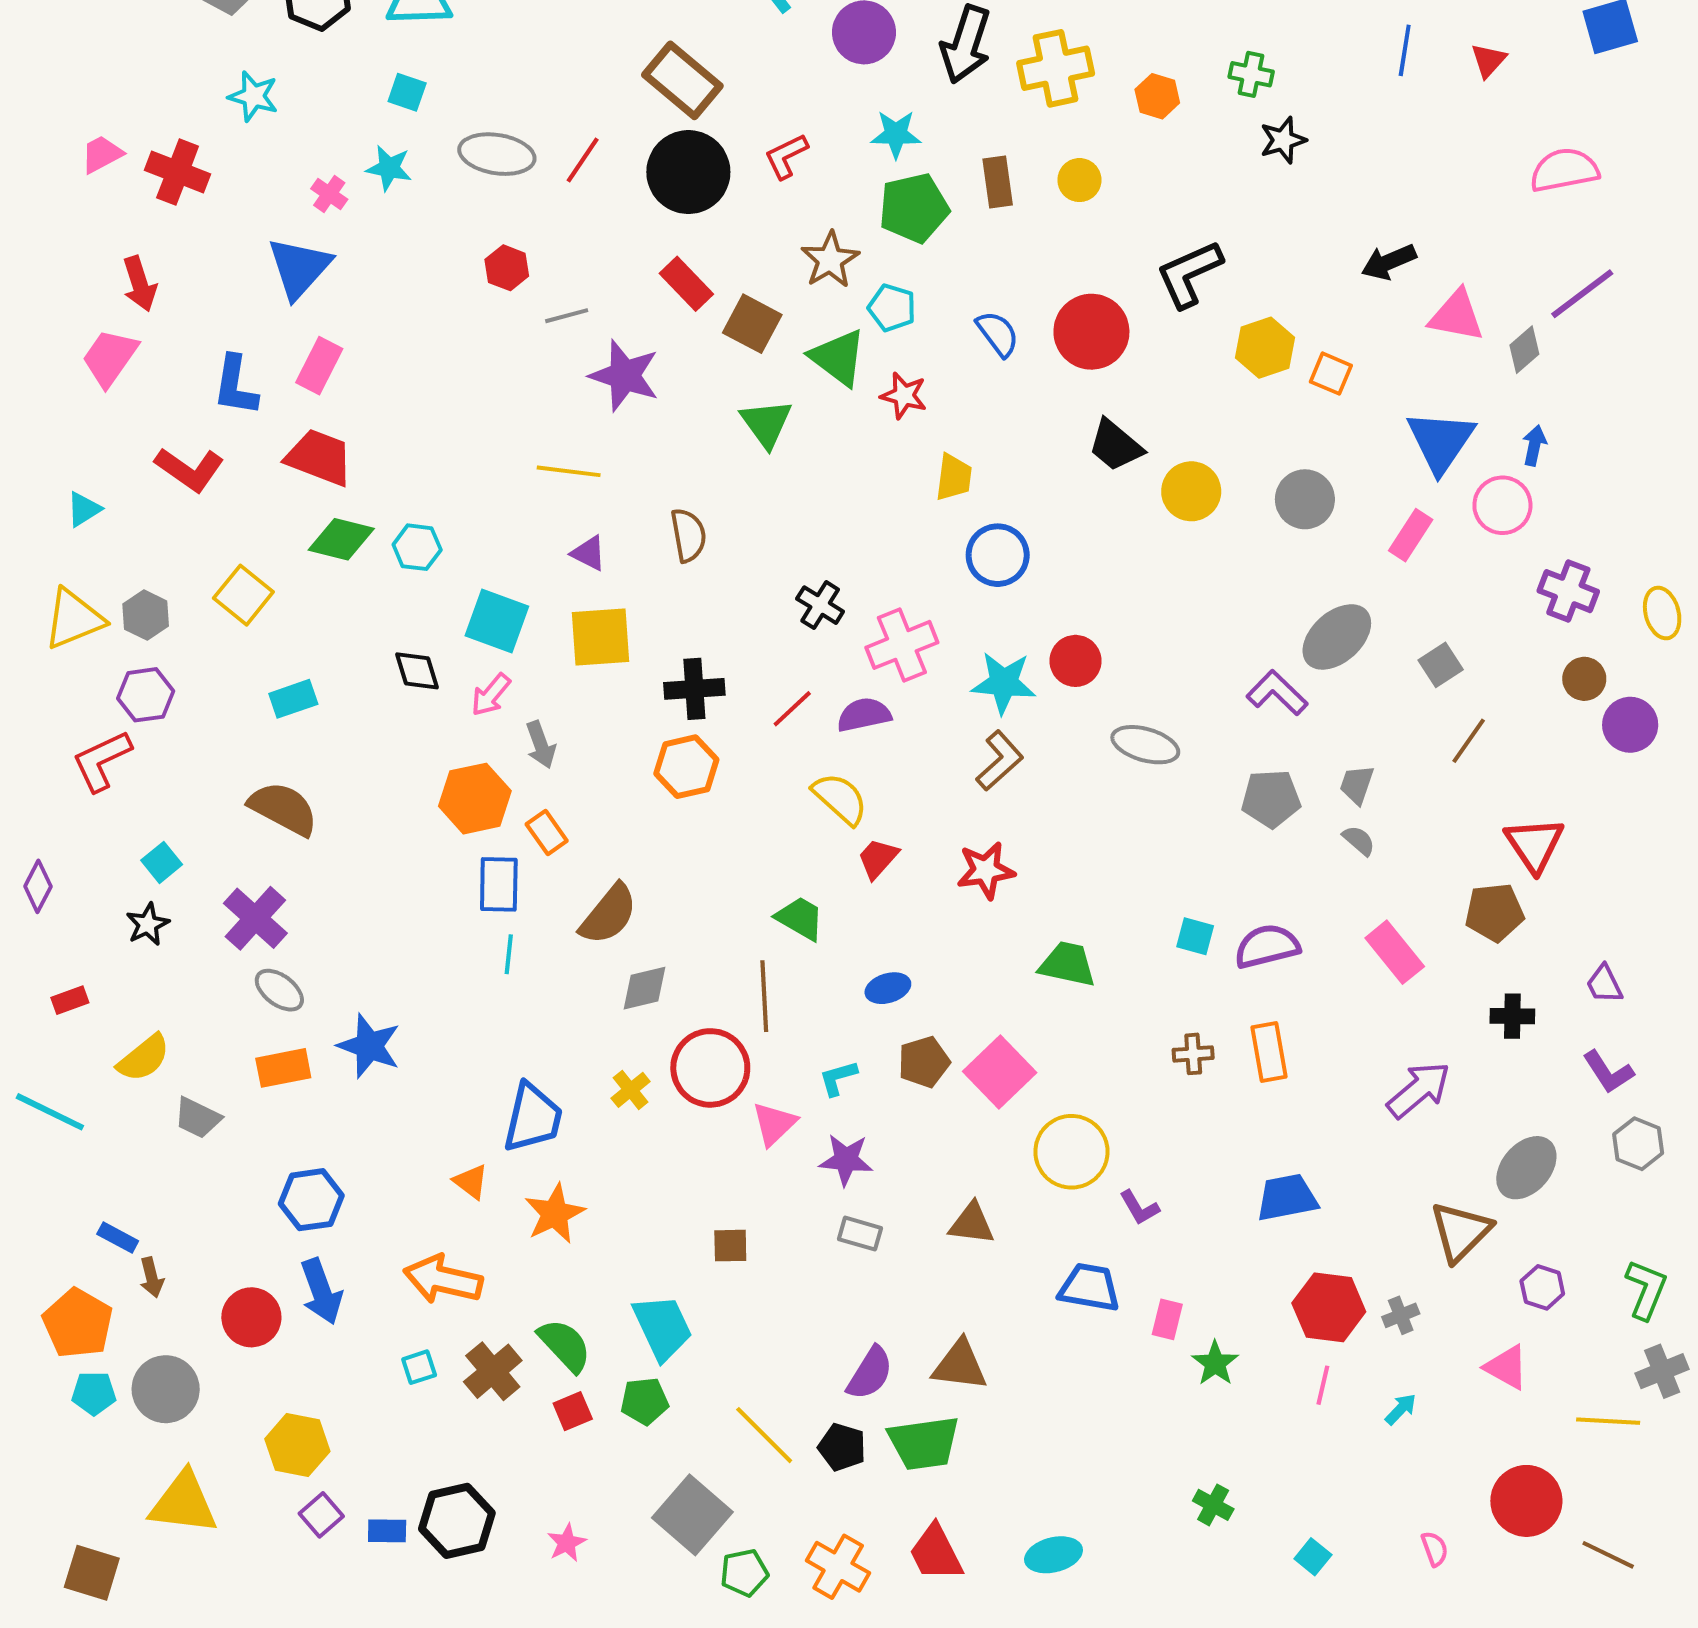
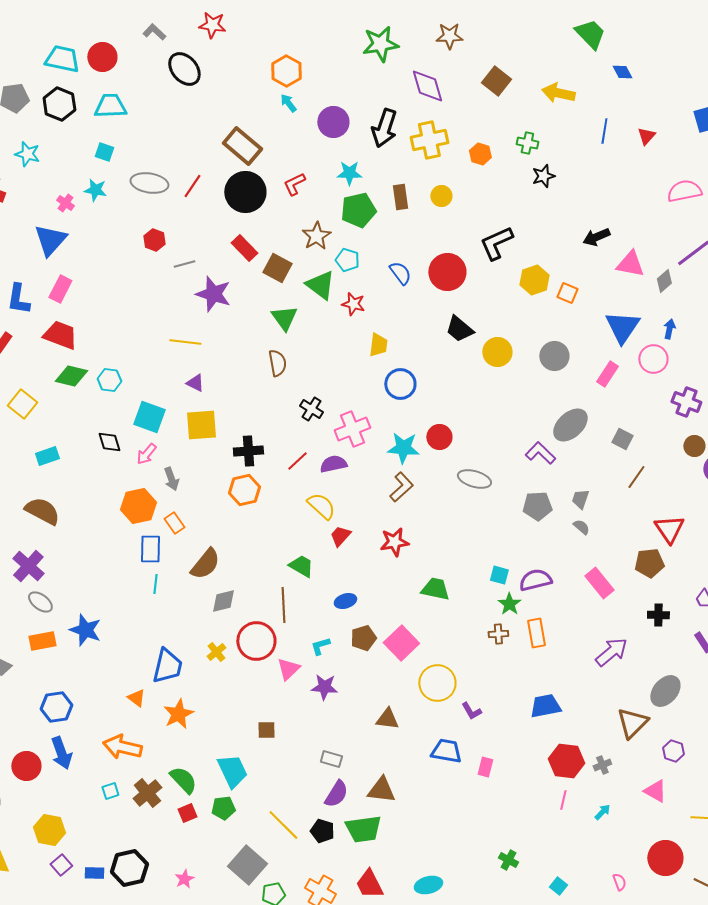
brown semicircle: (688, 535) -> (277, 363), moved
gray square: (1441, 665) -> (622, 439), turned -30
gray rectangle: (860, 1234) -> (331, 759), moved
green star: (1215, 1363) -> (509, 604), moved

